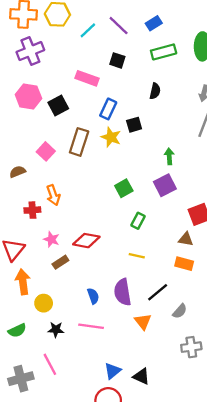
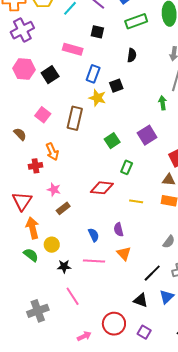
brown rectangle: (79, 142) -> (75, 118), moved
green arrow: (169, 156) -> (163, 103), moved
brown semicircle: (17, 172) -> (20, 134), turned 72
red diamond: (86, 241) -> (102, 188), moved
yellow line: (137, 256) -> (136, 201), moved
purple semicircle: (123, 292) -> (119, 230), size x0.6
black line: (158, 292) -> (152, 273), moved
orange triangle: (143, 322) -> (124, 253), moved
green semicircle: (17, 331) -> (31, 255), moved, turned -112
pink line: (50, 364) -> (73, 296), moved
blue triangle: (113, 371) -> (167, 297), moved

